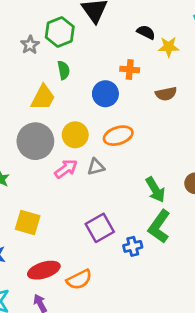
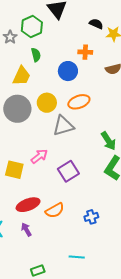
gray triangle: (96, 167) -> (63, 126), size x1.6
pink arrow: (66, 169) -> (39, 156), moved
blue cross: (133, 246) -> (91, 217), moved

